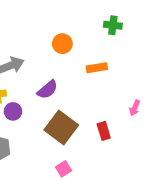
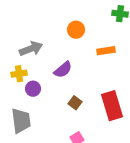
brown square: (61, 127) -> (75, 103), size x0.5
red rectangle: (104, 131) -> (112, 106), size x1.8

